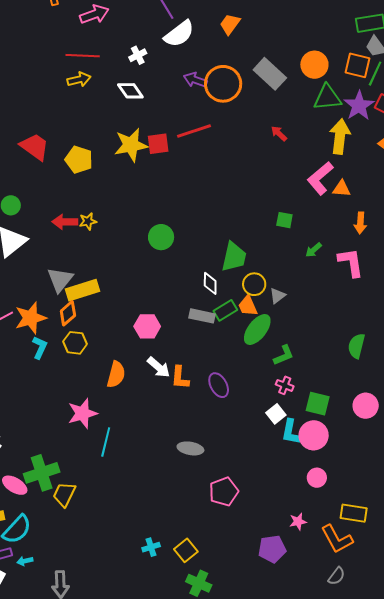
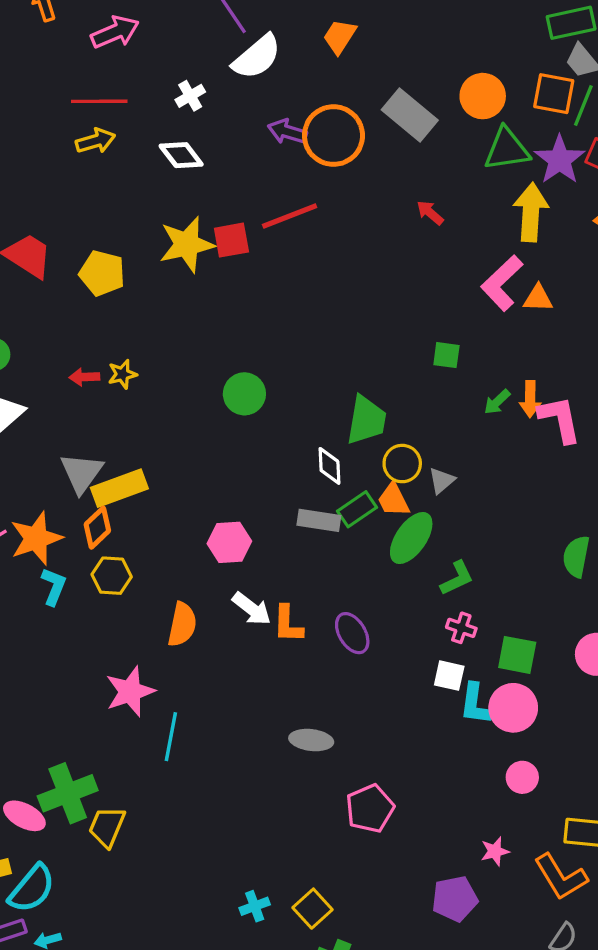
red arrow: (65, 222) -> (84, 377), size x0.7
orange arrow: (360, 223) -> (530, 399), moved
white square: (276, 414) -> (449, 676), turned -36

